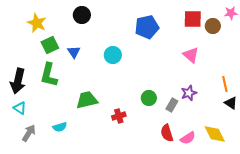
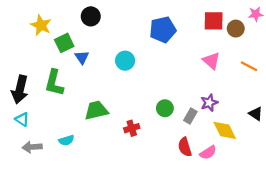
green square: (50, 45) -> (64, 43), moved
orange line: (225, 84) -> (249, 66), moved, turned -49
gray arrow: (29, 133) -> (32, 147), turned -126
yellow diamond: (215, 134) -> (225, 130), moved

